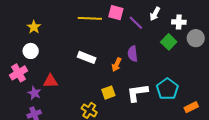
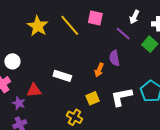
yellow line: (90, 18) -> (70, 25), turned 50
purple line: (136, 23) -> (123, 34), moved
yellow star: (34, 27) -> (38, 26), moved, size x1.5
white rectangle: (87, 57) -> (62, 76), moved

